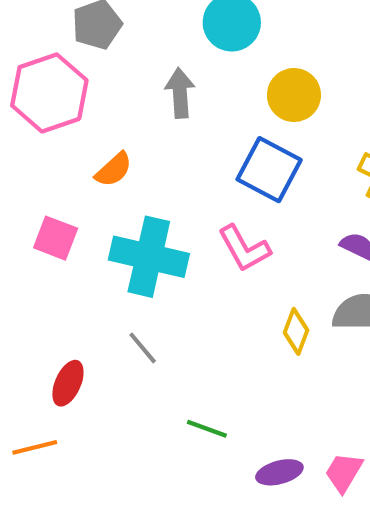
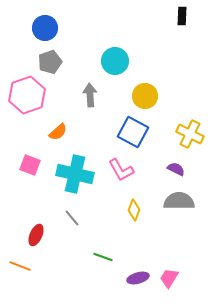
yellow diamond: (296, 331) -> (134, 210), moved
orange line: (35, 447) -> (20, 266), turned 35

